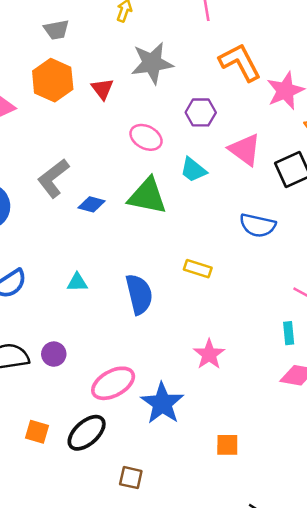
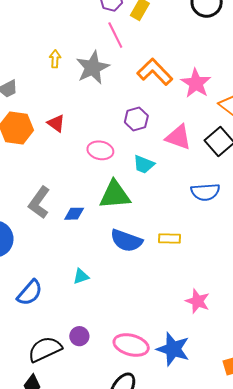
gray star: (152, 63) -> (93, 68), moved
blue semicircle: (139, 294) -> (126, 241), moved, turned 140
pink ellipse: (113, 383) -> (131, 345), turned 60

